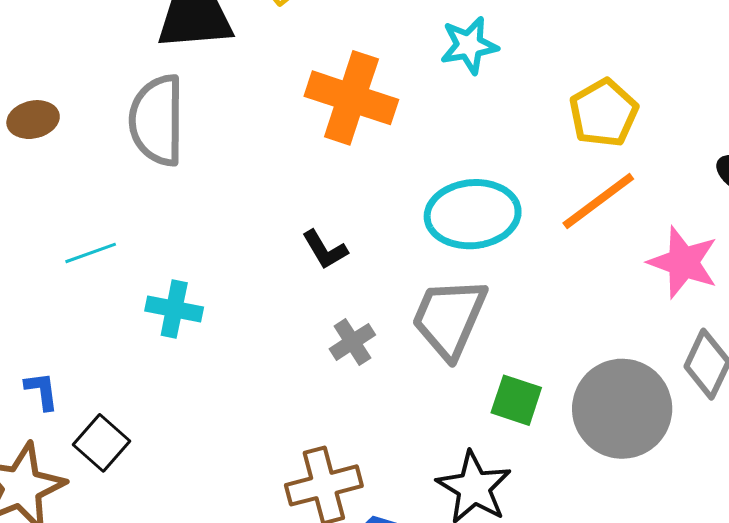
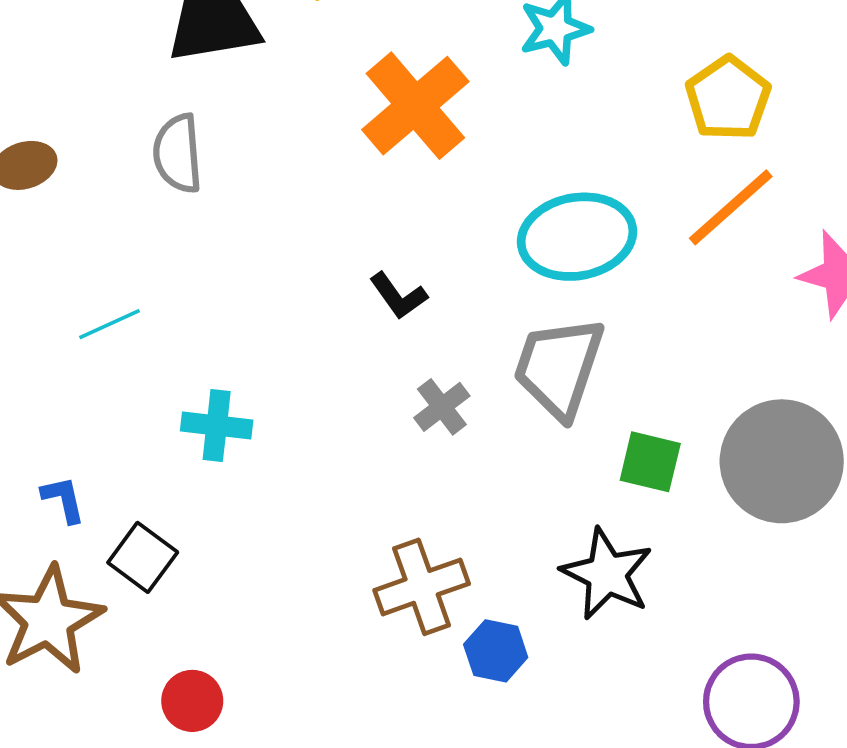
orange cross: (351, 98) -> (415, 106), turned 36
gray semicircle: (157, 120) -> (178, 154), size x0.7
cyan cross: (174, 309) -> (217, 425), moved

